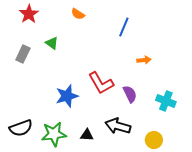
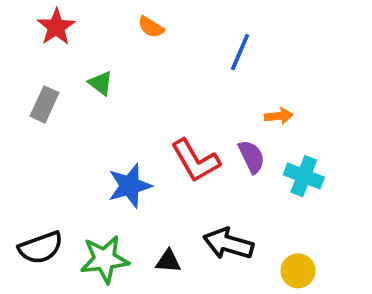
purple semicircle: (130, 94) -> (252, 157), moved
cyan cross: (166, 101) -> (304, 176), moved

